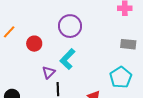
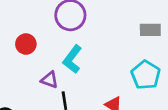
purple triangle: (49, 72) -> (50, 80), turned -48

